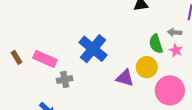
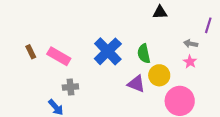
green semicircle: (156, 44) -> (144, 54), moved
gray cross: (65, 80) -> (70, 87), moved

